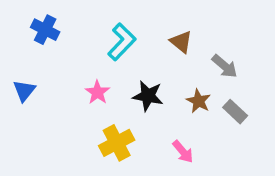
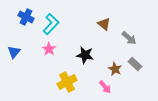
cyan L-shape: (122, 42) -> (51, 24), moved
pink star: (97, 92) -> (49, 49), moved
brown star: (199, 101) -> (115, 69), moved

